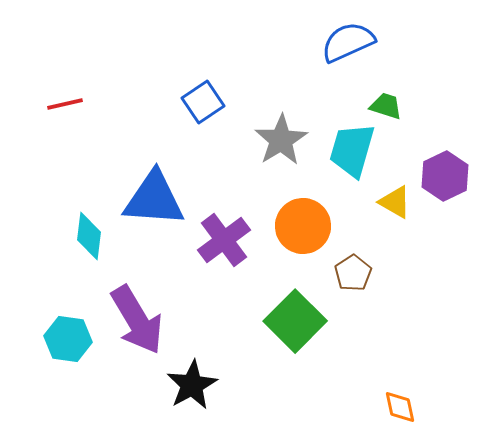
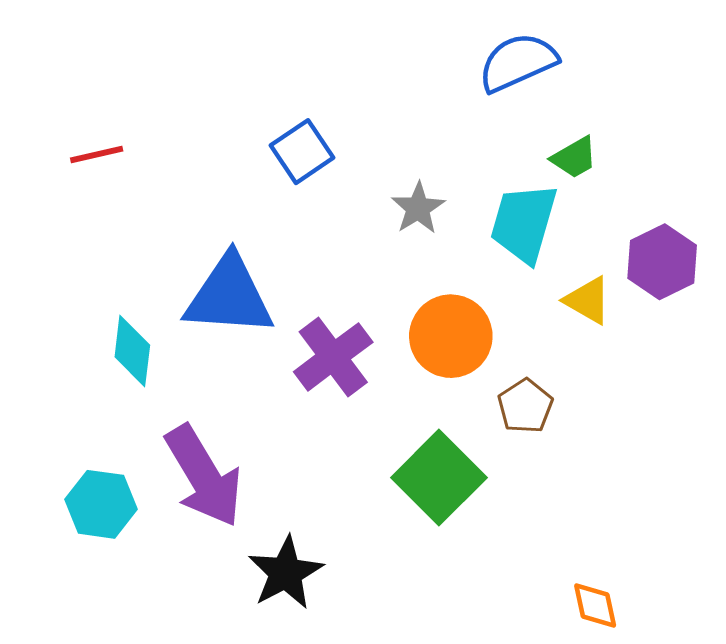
green trapezoid: (386, 106) -> (574, 158), turned 132
gray star: (281, 140) -> (418, 208), size x0.7

